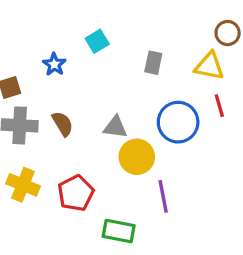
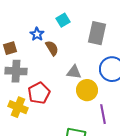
gray rectangle: (153, 63) -> (97, 33), size x1.6
brown semicircle: (63, 124) -> (52, 48), moved
red pentagon: (76, 193) -> (39, 93), moved

